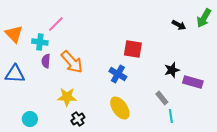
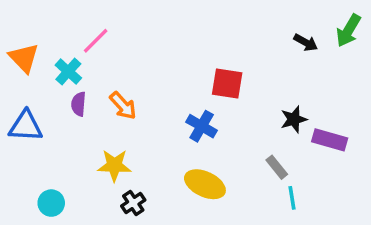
cyan cross: (40, 42) -> (68, 72), turned 35
orange arrow: (72, 62) -> (123, 106), size x0.7
yellow ellipse: (120, 108) -> (205, 184), turned -30

